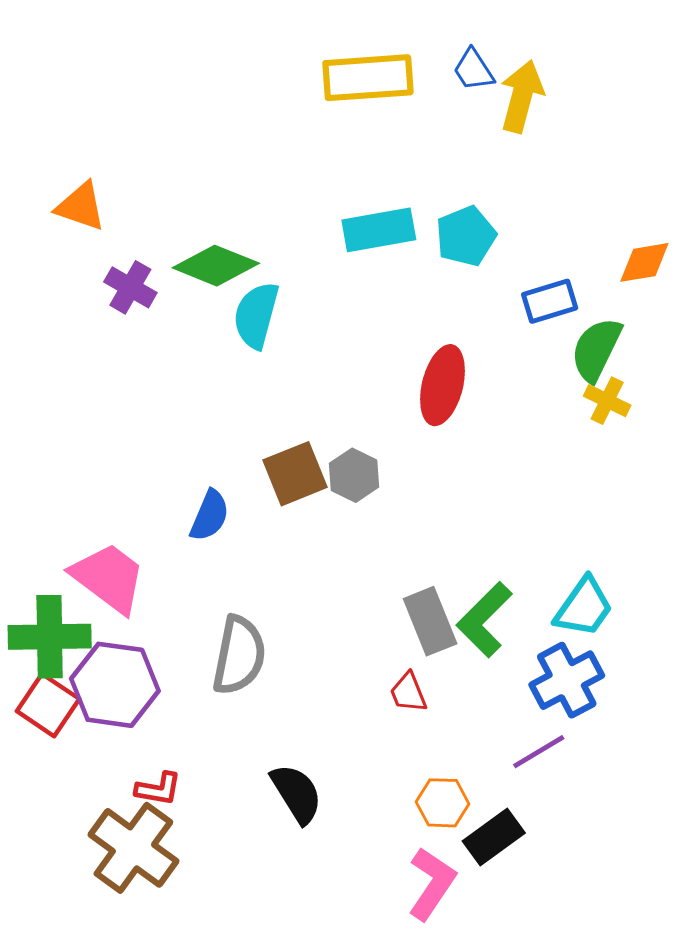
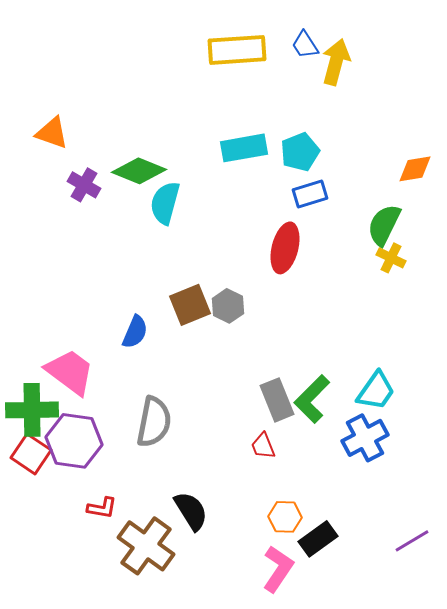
blue rectangle: (550, 301) -> (310, 194), moved
purple line: (539, 752) -> (412, 541), moved
brown cross: (133, 848) -> (146, 546), moved

